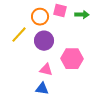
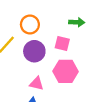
pink square: (60, 11) -> (62, 43), moved

